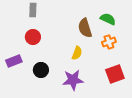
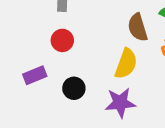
yellow semicircle: (77, 53) -> (126, 64), size x1.5

